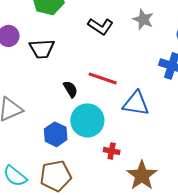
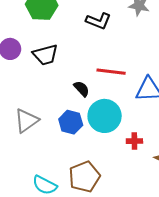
blue hexagon: (56, 134) -> (71, 122), moved

